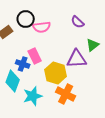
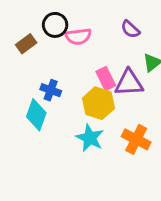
pink rectangle: (35, 56) -> (106, 79), moved
orange cross: (66, 94) -> (136, 139), moved
cyan star: (33, 96) -> (90, 138), moved, turned -30

